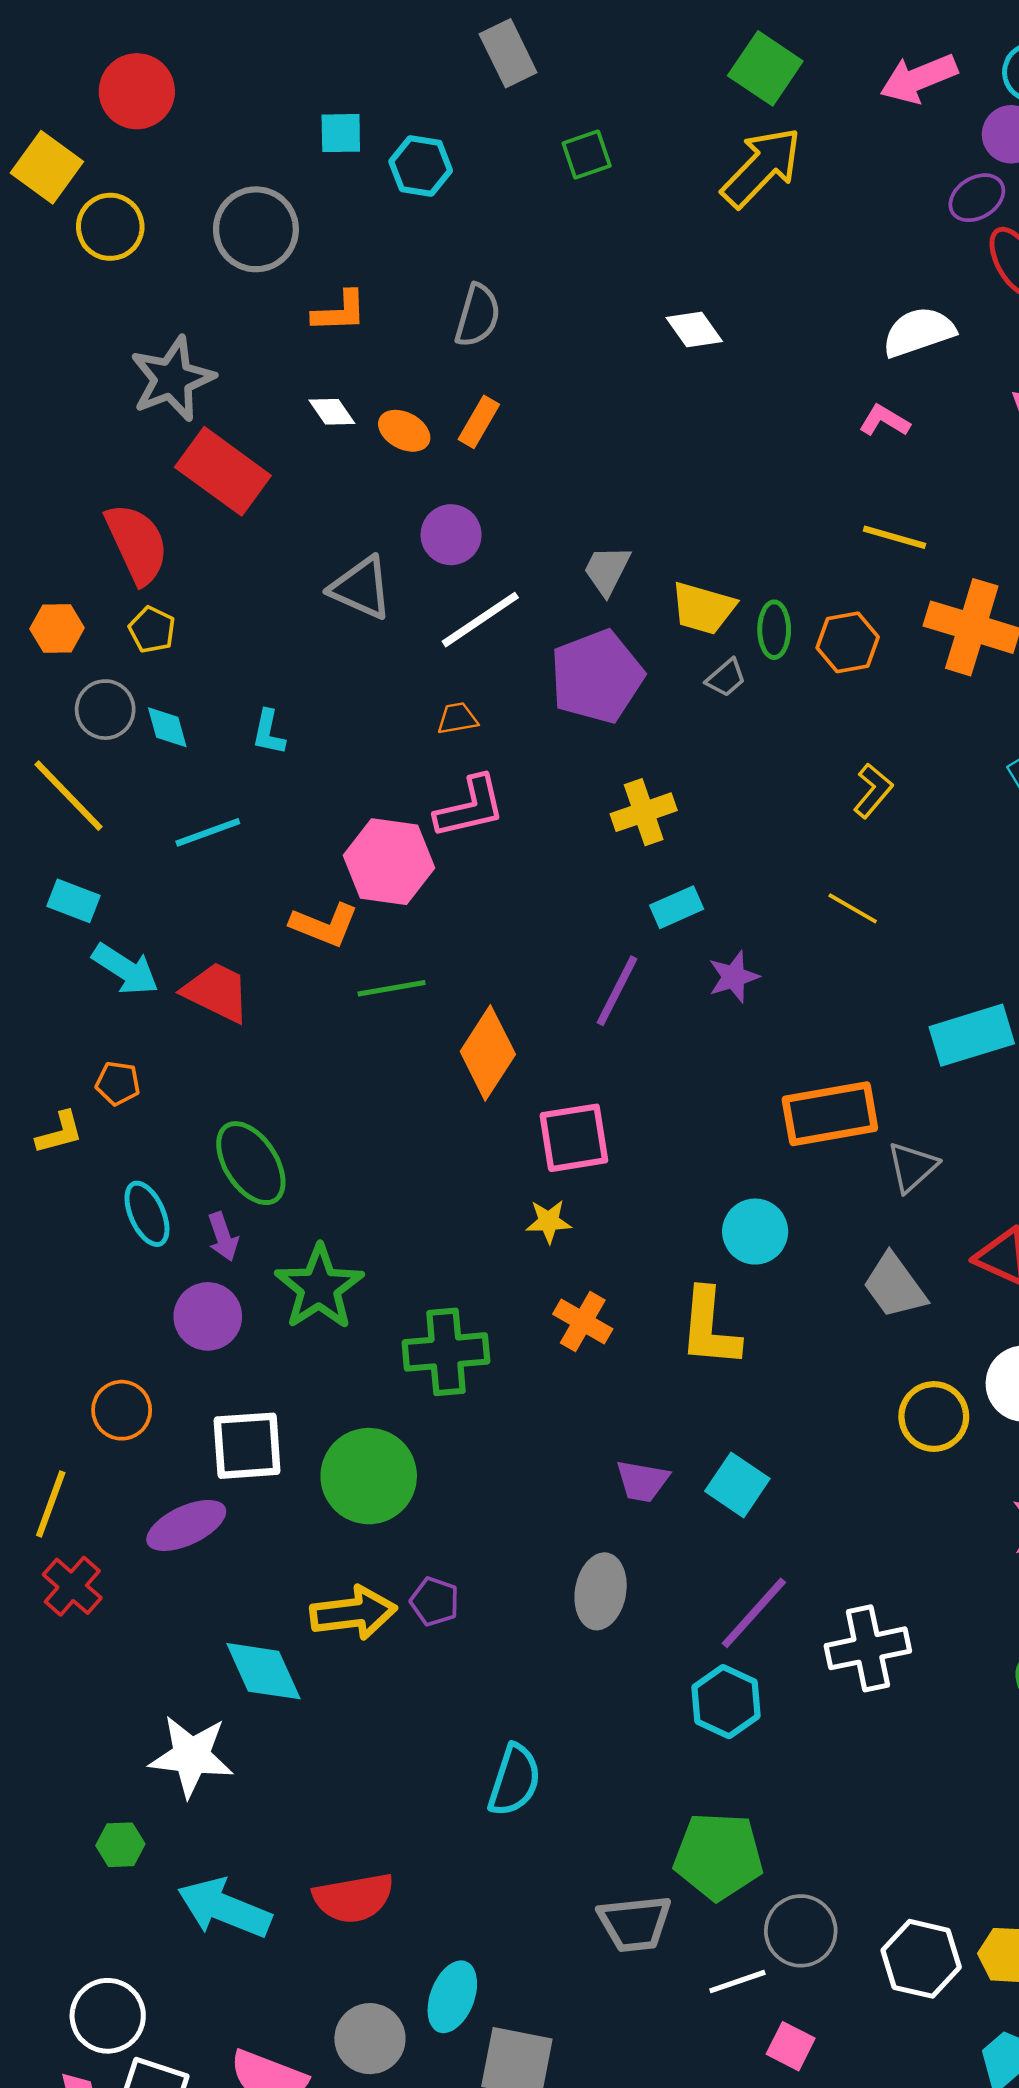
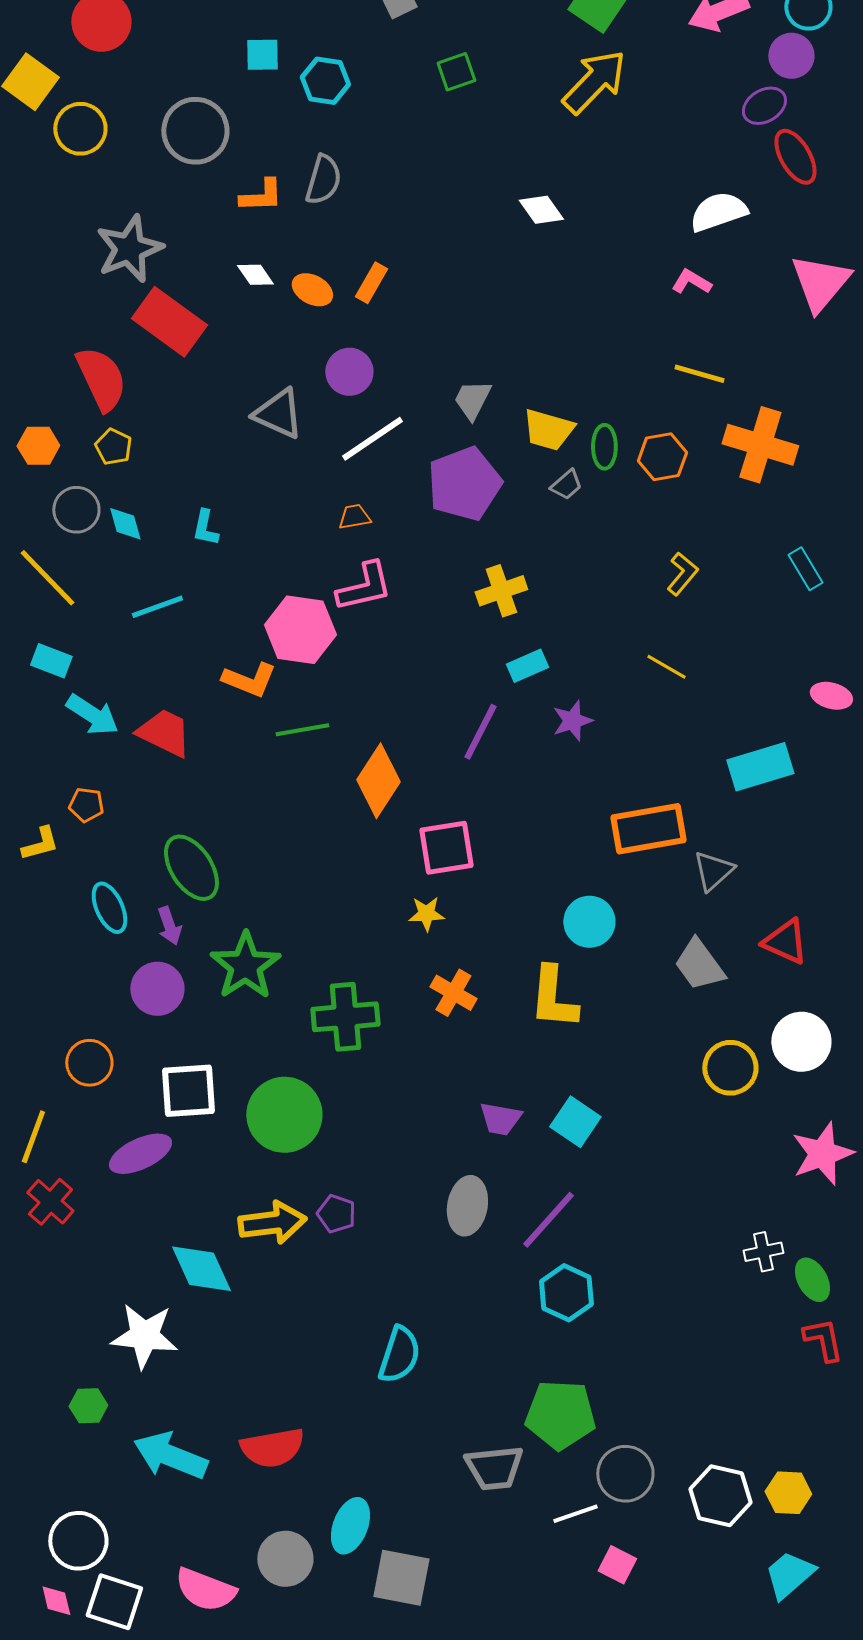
gray semicircle: (478, 315) -> (323, 180), moved
purple line: (754, 1613) -> (548, 1220), moved
white cross: (868, 1648) -> (763, 1252), moved, size x0.6

